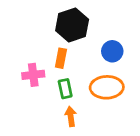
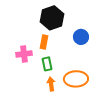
orange ellipse: (107, 87) -> (76, 79), moved

